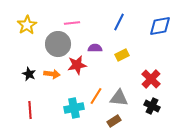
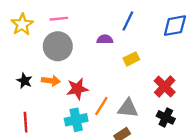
pink line: (72, 23) -> (59, 19), moved
purple semicircle: (95, 48) -> (105, 39), moved
red star: (77, 65) -> (77, 89), moved

